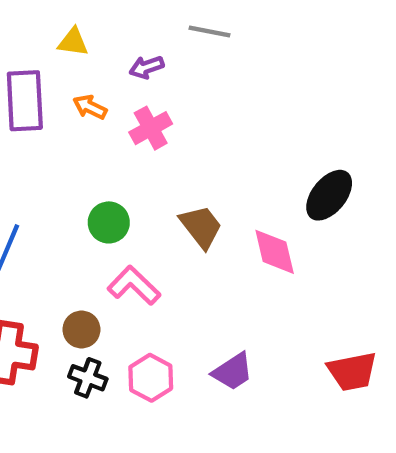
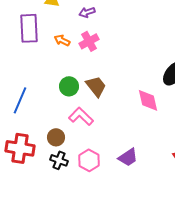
orange arrow: (90, 107) -> (62, 40), moved
brown trapezoid: (201, 227) -> (96, 86), moved

